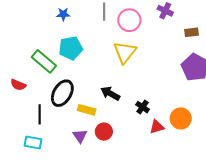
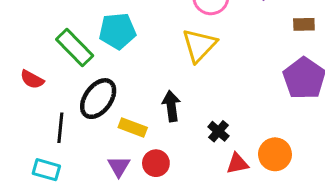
black arrow: (110, 93) -> (171, 106), turned 48

